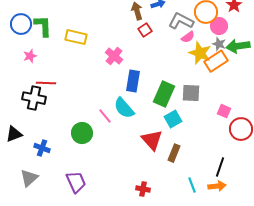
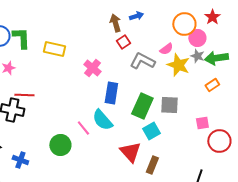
gray L-shape: (181, 21) -> (142, 61), moved
orange rectangle: (216, 61) -> (212, 85), moved, size x0.6
pink square: (224, 111) -> (202, 123), turned -32

